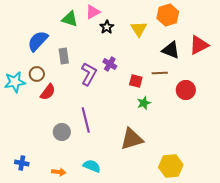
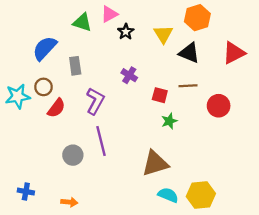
black triangle: (171, 50) -> (189, 53), moved
purple L-shape: (89, 74) -> (95, 101), moved
cyan semicircle: (92, 166) -> (168, 195), moved

